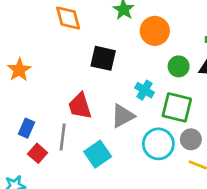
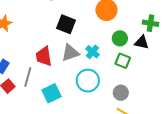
green square: (177, 107) -> (123, 61), moved, size x0.7
gray triangle: (123, 116) -> (70, 53), moved
cyan circle: (158, 144) -> (88, 81), moved

